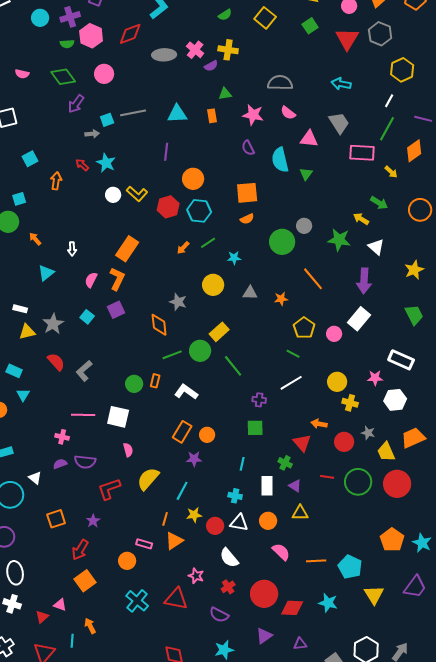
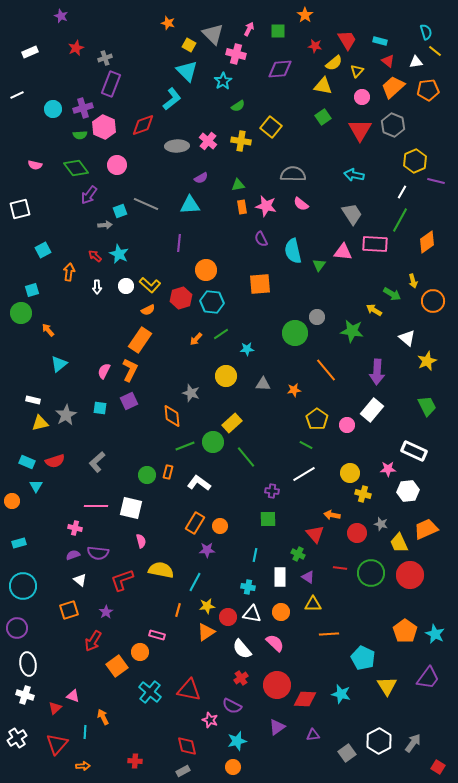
yellow square: (265, 18) -> (271, 127), moved
purple semicircle: (211, 66) -> (201, 178), moved
gray line: (133, 113) -> (146, 204), turned 35
orange rectangle: (212, 116) -> (242, 207), moved
purple line: (423, 119) -> (436, 181), moved
pink triangle: (309, 139) -> (343, 252), moved
yellow arrow: (391, 172) -> (413, 281), moved, turned 32
orange semicircle: (247, 219) -> (148, 310), moved
white triangle: (376, 247) -> (407, 338), moved
white arrow: (72, 249) -> (97, 287), moved
cyan square: (87, 317) -> (100, 408), turned -32
red semicircle: (56, 362) -> (55, 461), moved, turned 114
white triangle: (35, 478) -> (80, 580), moved
yellow semicircle: (148, 479) -> (161, 570), turned 60
orange triangle: (174, 541) -> (206, 632), moved
pink semicircle: (281, 552) -> (275, 643), moved
orange line: (316, 561) -> (329, 634), moved
pink star: (196, 576) -> (210, 720), moved
orange square: (85, 581) -> (117, 666), moved

